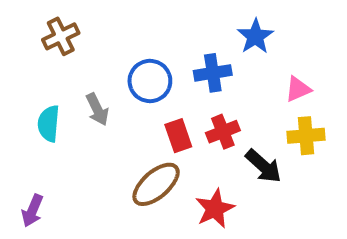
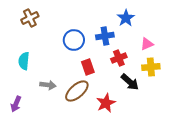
gray arrow: (97, 109) -> (48, 85), moved, turned -56
red cross: (223, 132) -> (119, 58), moved

